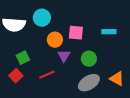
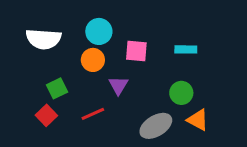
cyan circle: (42, 18) -> (99, 31), moved
orange circle: (55, 40) -> (93, 60), moved
green circle: (89, 59) -> (181, 93), moved

